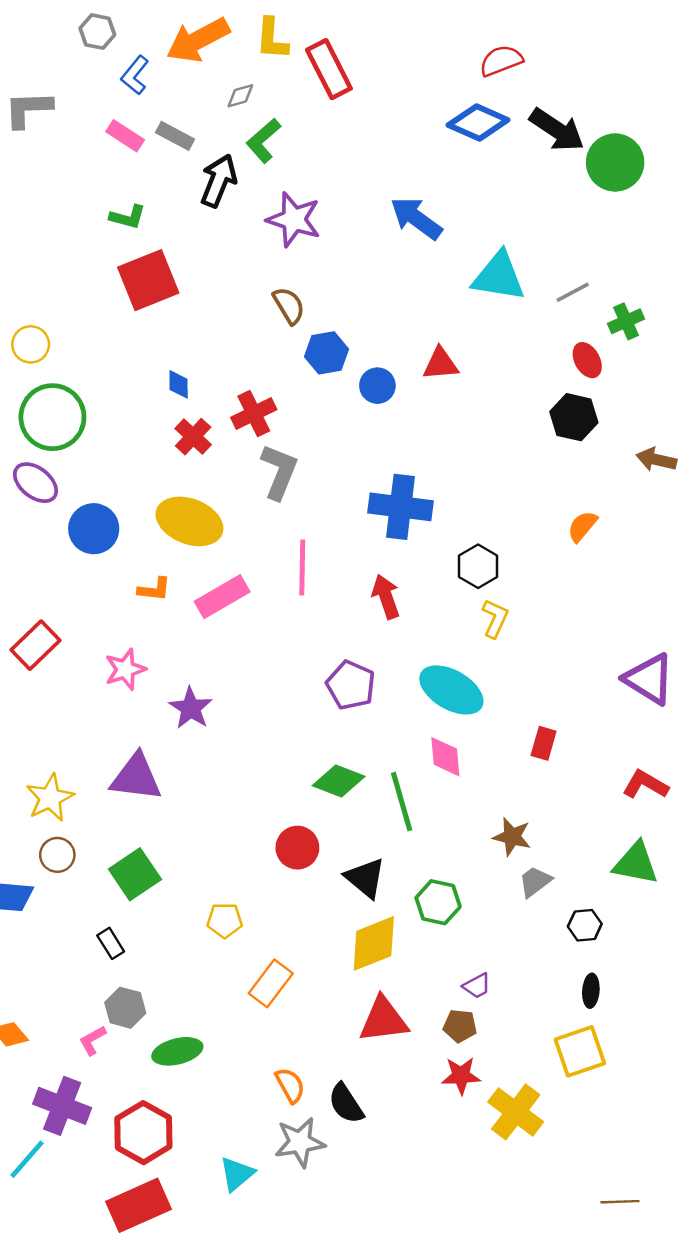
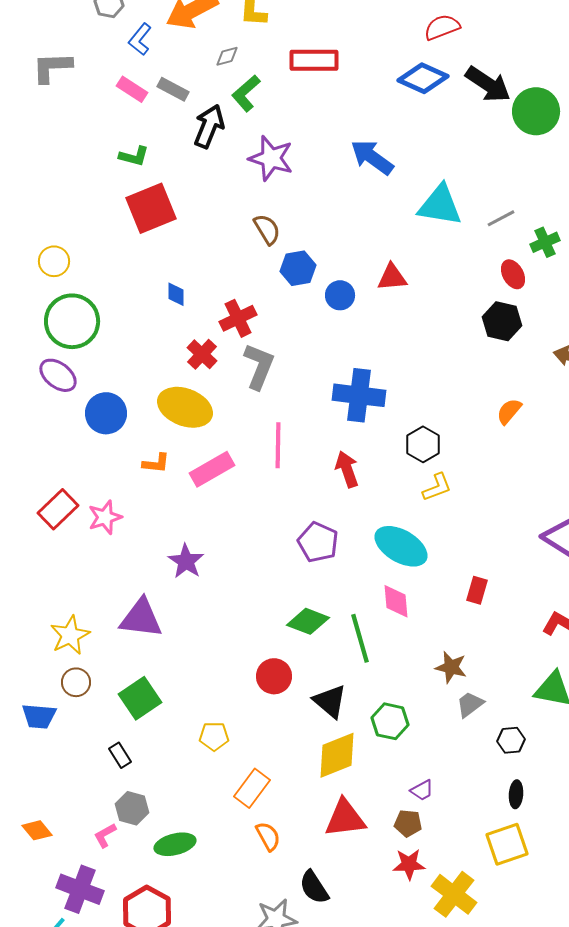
red rectangle: (329, 69) -> (314, 60), moved, turned -63
red cross: (193, 437) -> (202, 354), moved
yellow L-shape: (495, 618) -> (437, 487), turned 44
pink star: (125, 669) -> (105, 517), moved
orange semicircle: (290, 1085) -> (268, 836), moved

